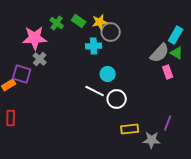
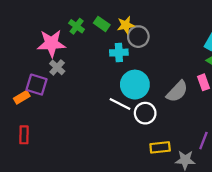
gray semicircle: (160, 53) -> (177, 91), moved
cyan circle: (108, 74) -> (135, 85), size x1.6

